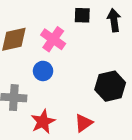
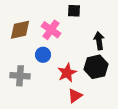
black arrow: (114, 20) -> (99, 41), moved
red star: (43, 122) -> (67, 73), moved

